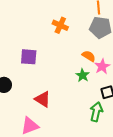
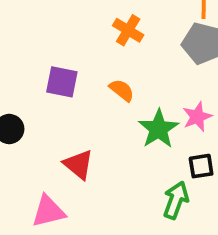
orange semicircle: (89, 56) -> (122, 90), moved
green star: (83, 75) -> (159, 129), size x1.5

